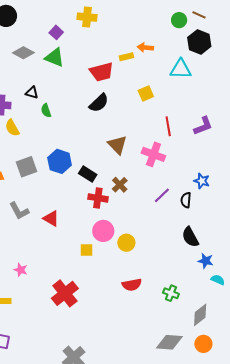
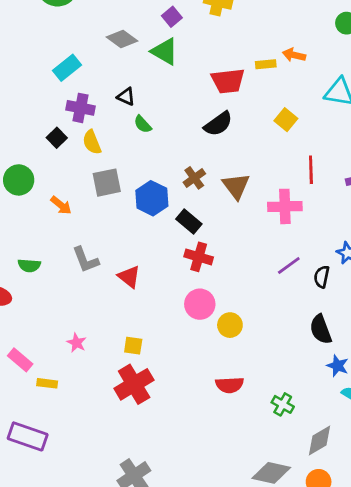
yellow square: (146, 93) -> (286, 120), turned -35
green semicircle: (46, 111) -> (143, 124), turned -32
pink cross: (153, 154) -> (285, 206), turned -30
gray square: (27, 167) -> (107, 183), moved
brown cross: (120, 185) -> (194, 178), moved
yellow square: (86, 250) -> (133, 346), moved

